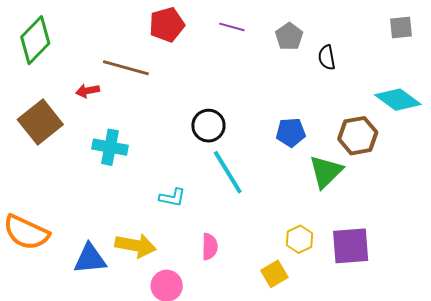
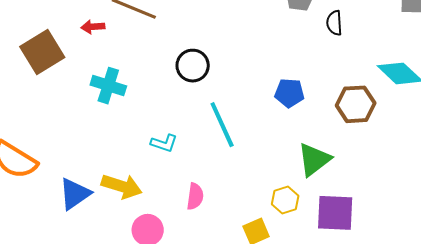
black circle: (208, 126) -> (193, 66), moved
green triangle: (326, 172) -> (314, 160), moved
blue triangle: (90, 259) -> (75, 194), turned -36

